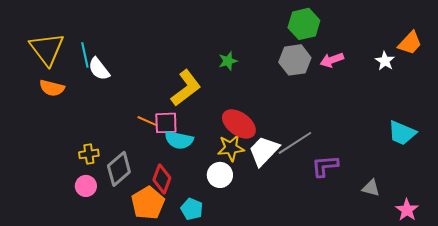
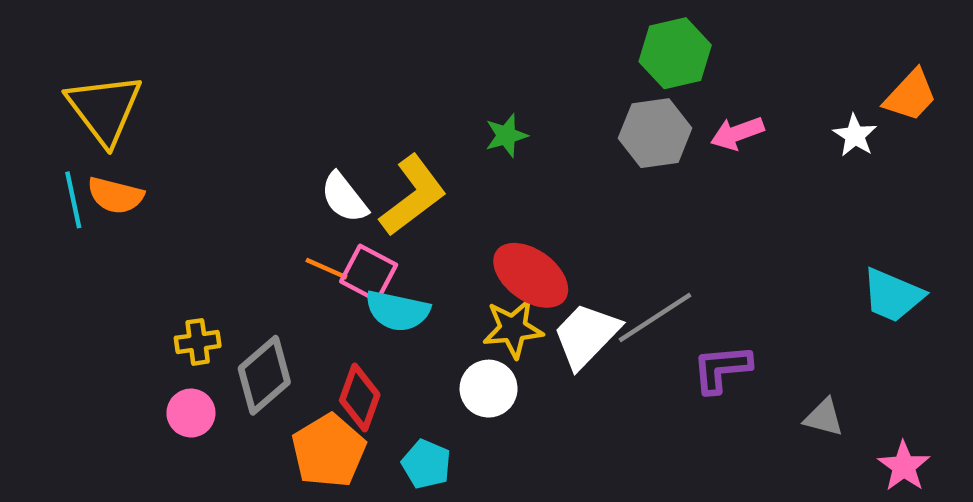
cyan line: (85, 55) -> (73, 200), moved
white semicircle: (99, 69) -> (344, 198), moved
pink square: (166, 123) -> (369, 273), turned 30

